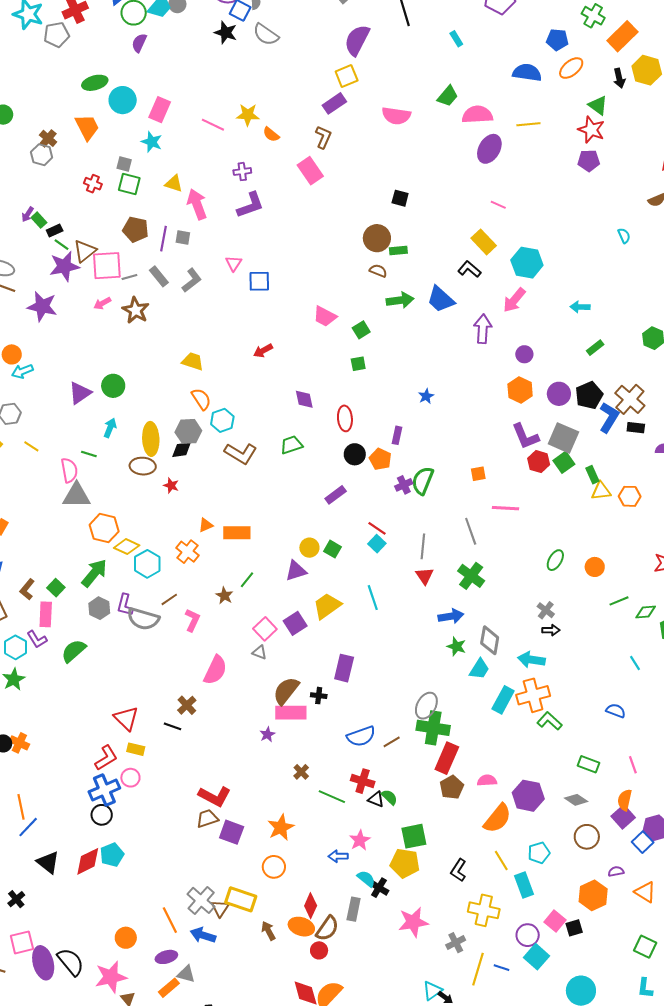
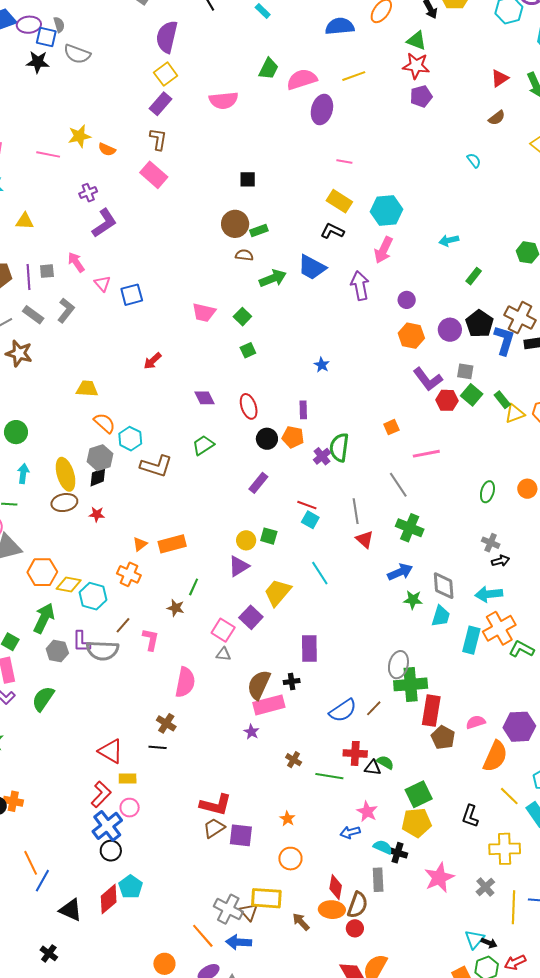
pink arrow: (197, 204) -> (76, 262), moved, size x0.7
gray square: (563, 438) -> (465, 371), size x0.6
orange star: (281, 827) -> (287, 819), size x0.6

